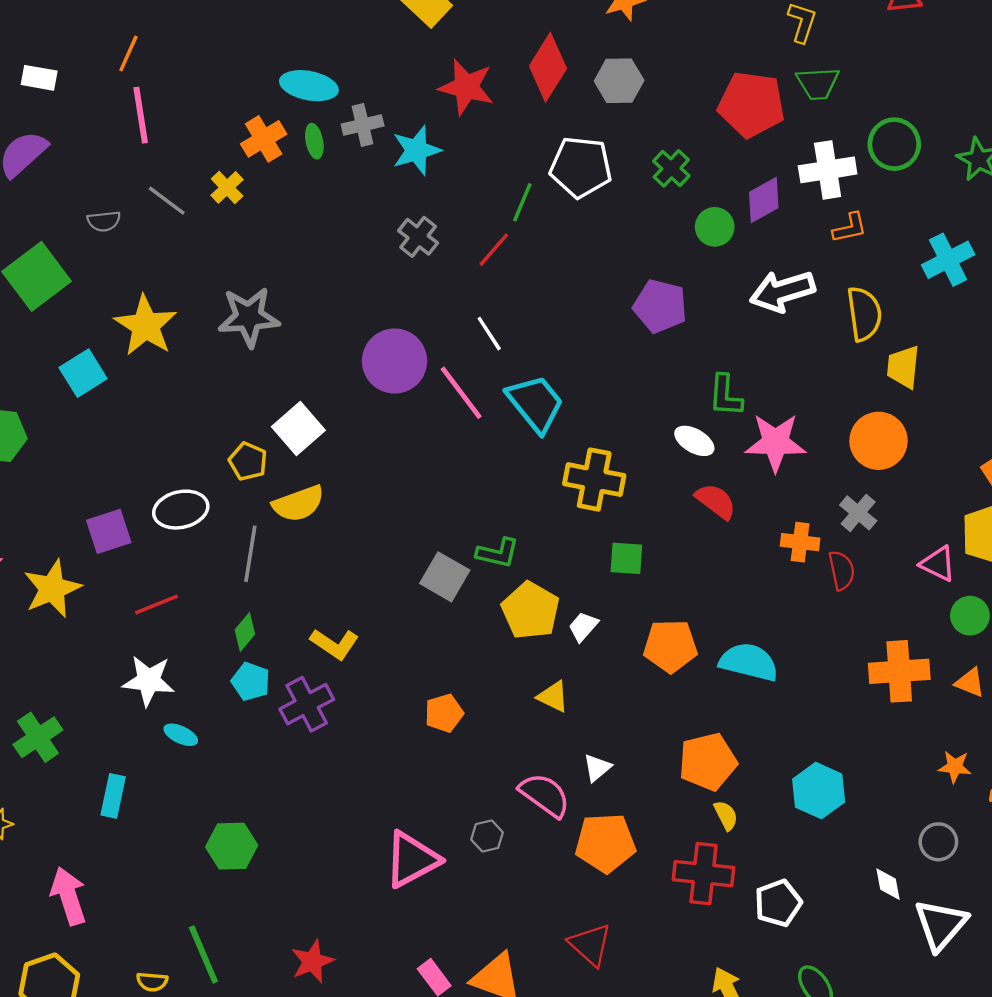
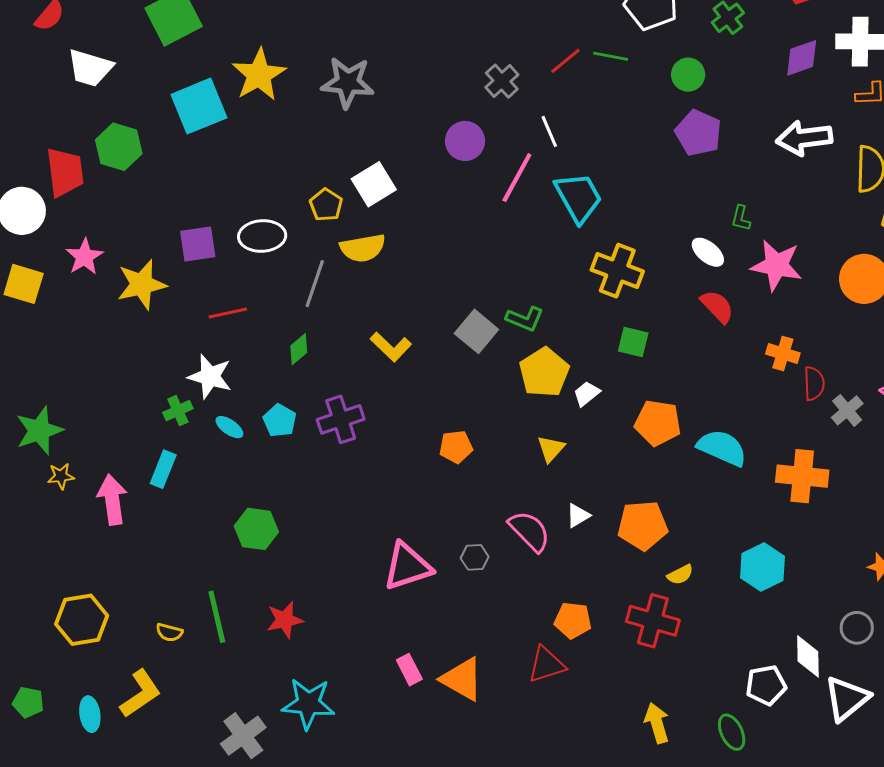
green line: (522, 202) -> (611, 56), moved, turned 68
green circle: (715, 227) -> (688, 75), moved
gray cross: (418, 237) -> (502, 81), moved
purple circle: (395, 361) -> (465, 141), size x0.7
cyan square: (83, 373) -> (199, 106), size x1.4
pink line: (461, 393) -> (517, 178), turned 56
green L-shape: (725, 395) -> (741, 218), size x0.7
gray cross: (858, 513) -> (847, 410), moved
yellow L-shape: (335, 644) -> (391, 347), moved
orange cross: (899, 671) -> (802, 476), moved
cyan pentagon: (251, 682) -> (280, 421), moved
yellow triangle: (553, 697) -> (551, 449), turned 36
green cross: (38, 737) -> (178, 411), moved, size x0.7
orange pentagon: (708, 762) -> (643, 525), moved
yellow semicircle: (726, 815) -> (680, 575), turned 80
orange pentagon: (605, 843) -> (573, 620), moved, size x0.7
white diamond: (888, 884) -> (808, 656), size x1.4
pink arrow: (69, 896) -> (112, 500), moved
white pentagon: (778, 903) -> (766, 685), moved
red triangle: (590, 945) -> (547, 665), turned 51
red star: (312, 961) -> (285, 620), moved

